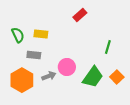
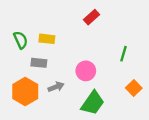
pink circle: (67, 67) -> (86, 71), moved
green trapezoid: (93, 77) -> (93, 103), moved

